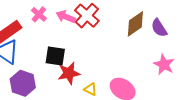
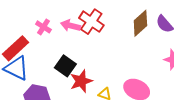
black square: (55, 56) -> (65, 66), turned 35

